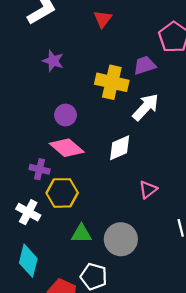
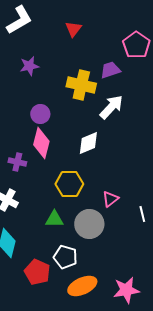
purple star: (53, 61) -> (29, 66), turned -30
pink diamond: (67, 148) -> (41, 143), turned 64
pink triangle: (148, 190) -> (110, 199), moved
yellow hexagon: (62, 193) -> (69, 184), moved

